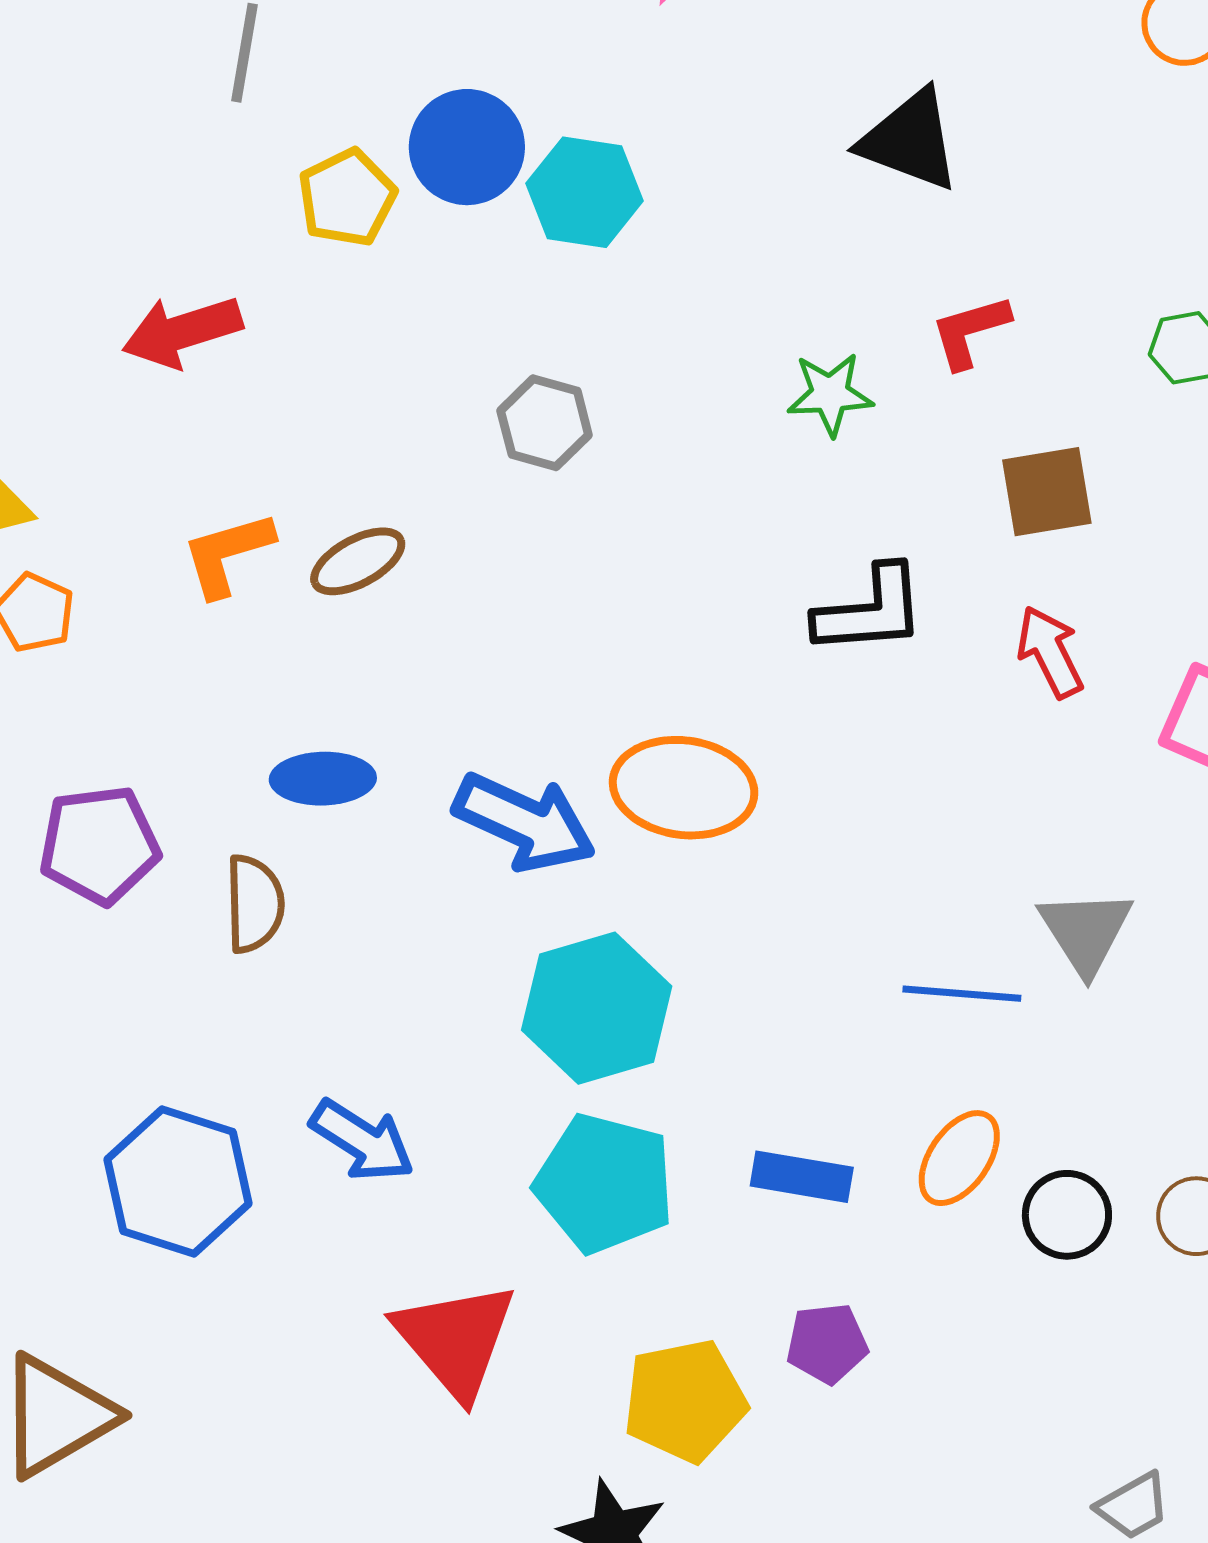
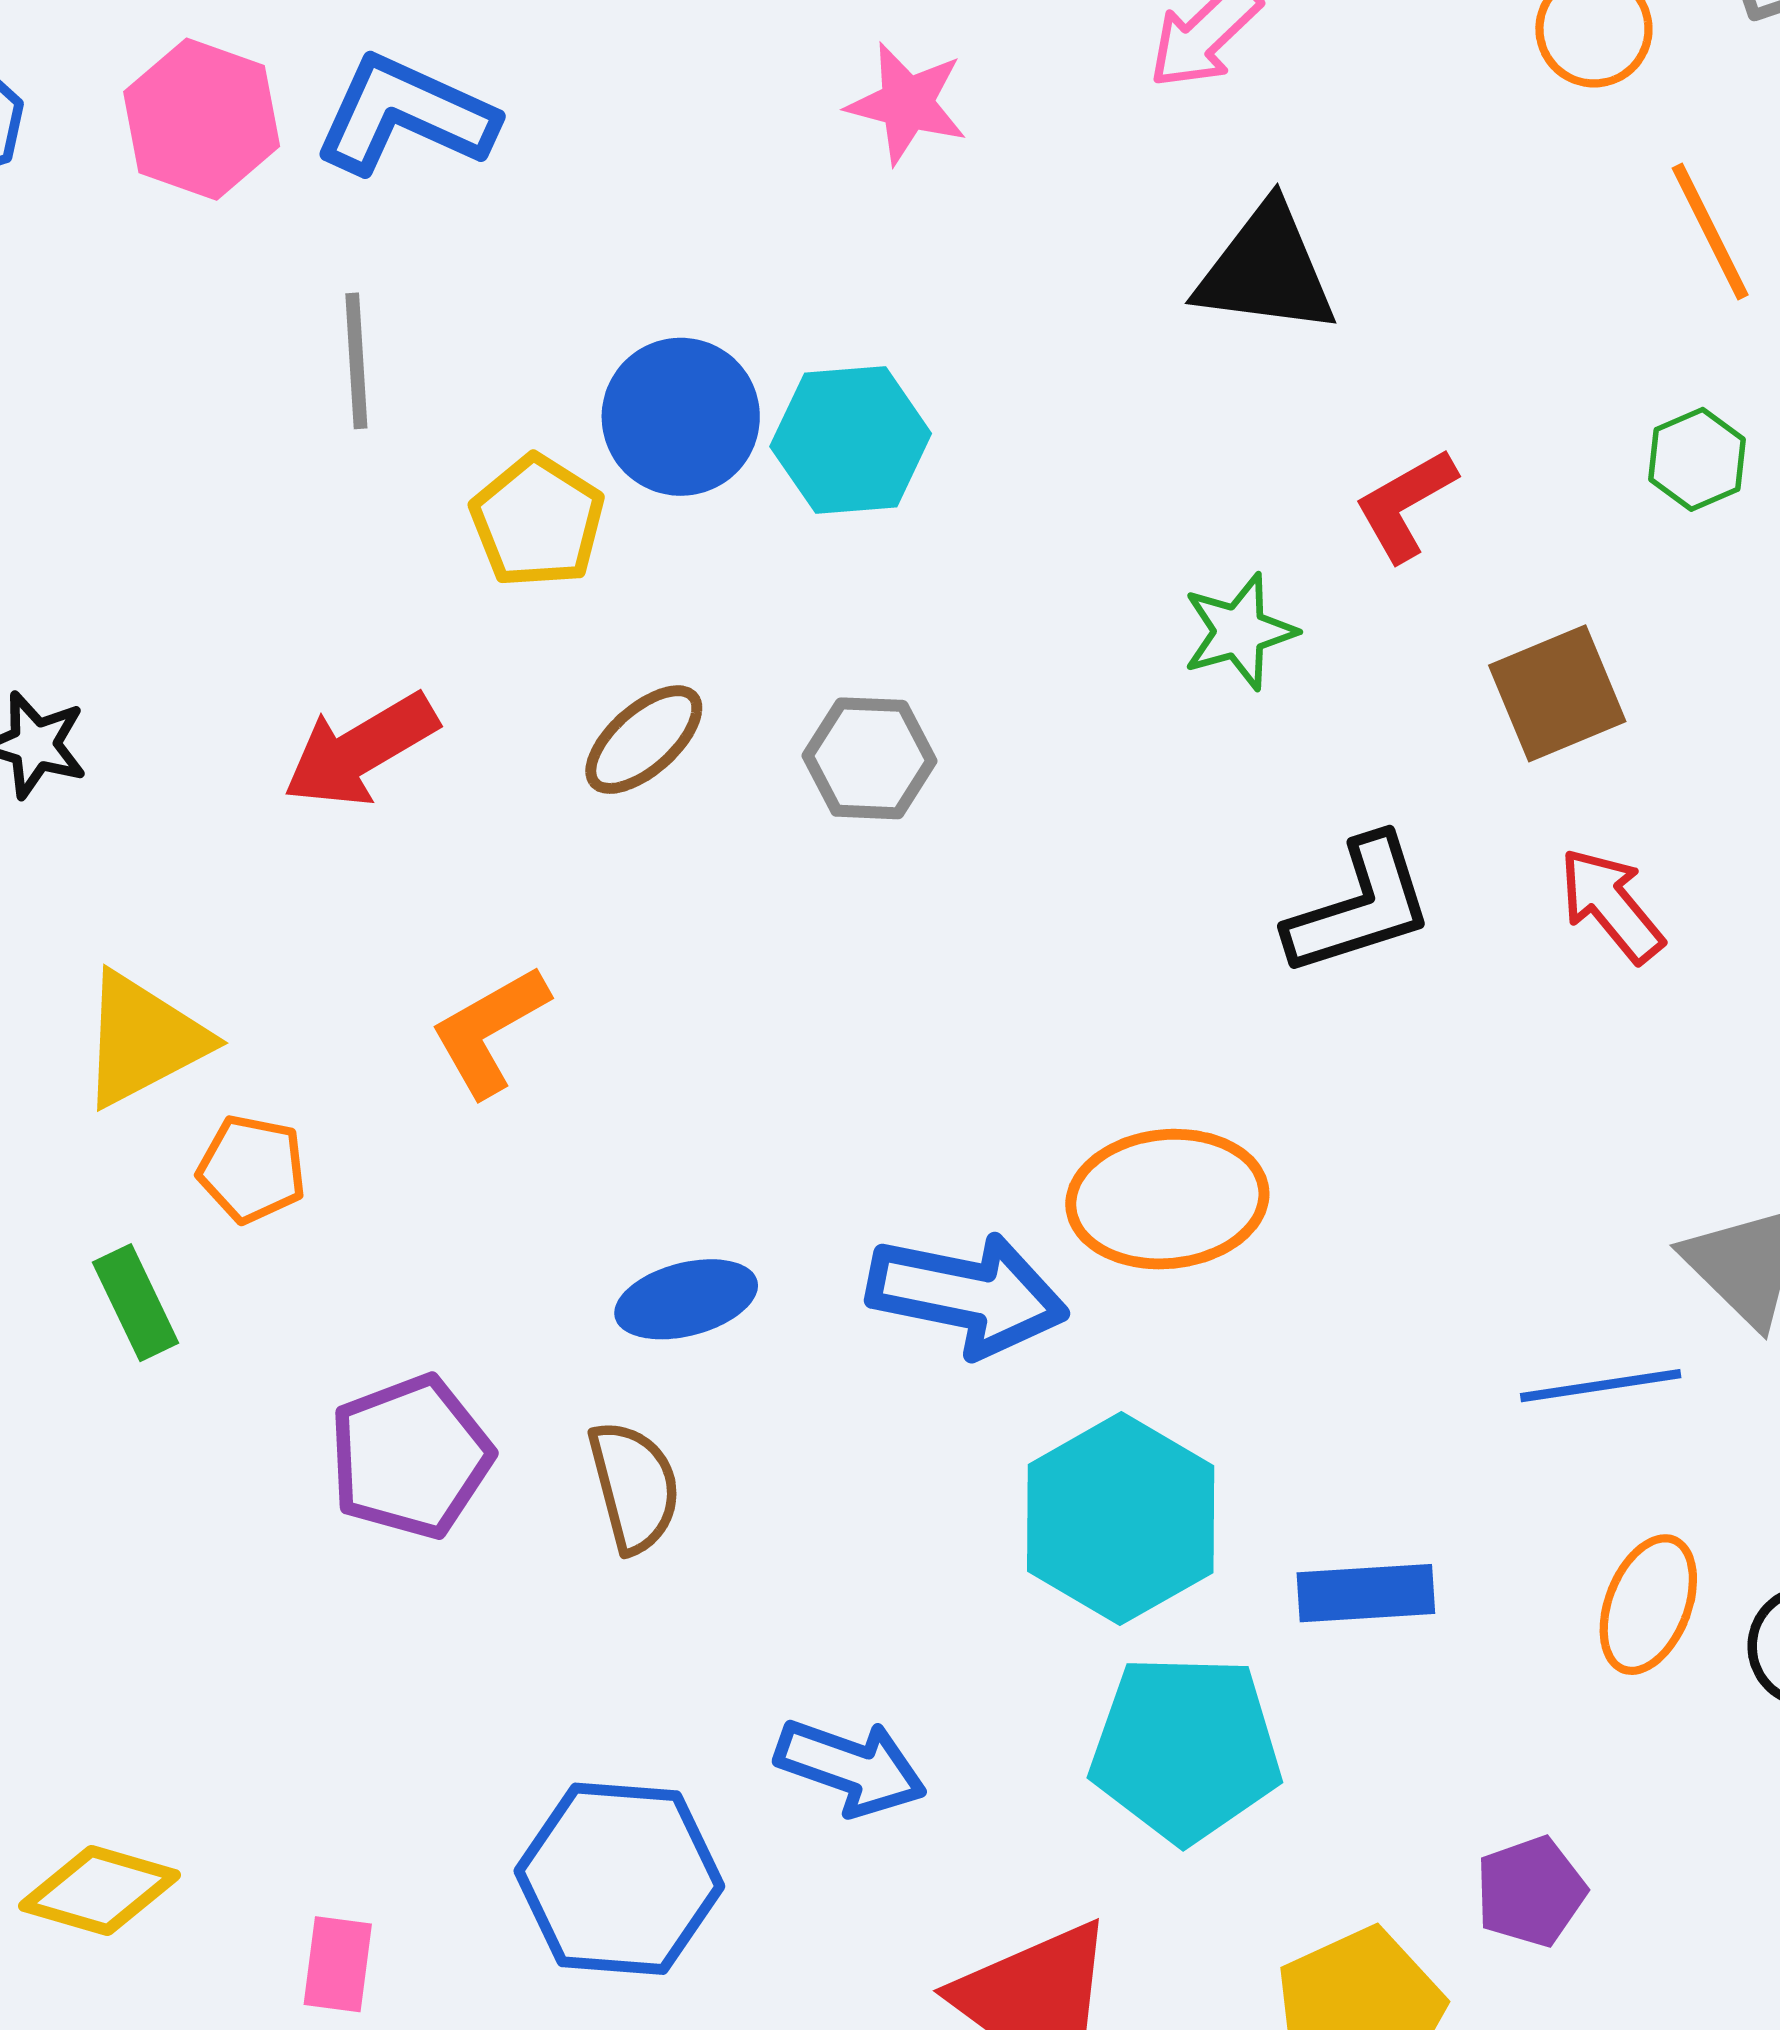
brown ellipse: (358, 561) -> (644, 740), moved
blue rectangle: (802, 1177) -> (1366, 1593), moved

